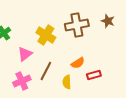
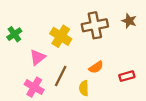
red rectangle: (94, 75) -> (127, 76), moved
pink cross: (22, 81) -> (34, 87), turned -36

